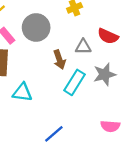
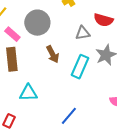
brown arrow: (59, 60) -> (53, 54), moved
cyan triangle: (22, 92) -> (28, 93), moved

